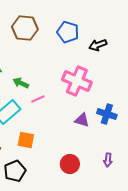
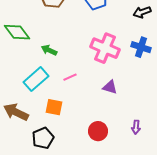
black arrow: (98, 45) -> (142, 12), moved
pink line: (38, 99) -> (70, 77), moved
blue cross: (107, 114) -> (141, 47), moved

